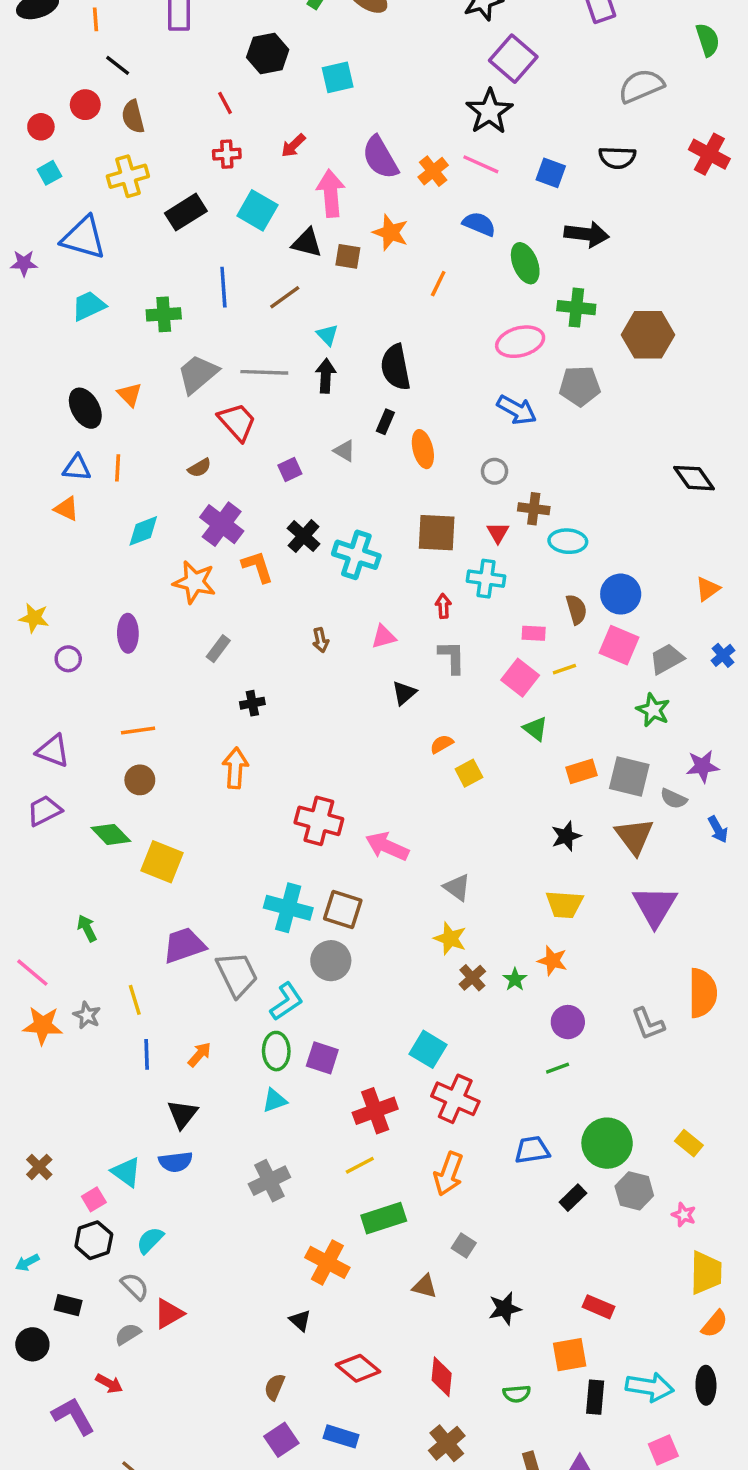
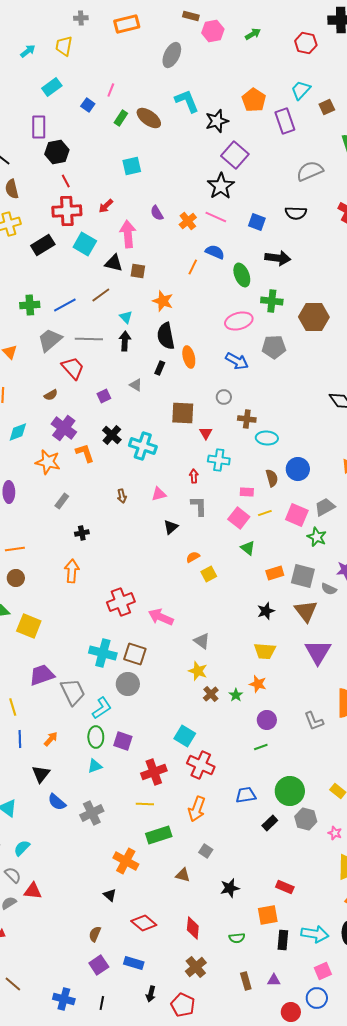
black hexagon: (268, 53) -> (57, 152), moved
red cross: (227, 154) -> (67, 211), size x1.8
purple semicircle: (380, 157) -> (157, 213), size x0.6
orange star: (390, 233) -> (163, 301), moved
orange line: (438, 284) -> (193, 267), moved
blue line: (223, 287) -> (65, 305), moved, turned 65
orange ellipse: (423, 449) -> (189, 357), moved
brown square: (437, 533) -> (183, 413), moved
red triangle: (498, 533) -> (206, 433), moved
pink square: (619, 645) -> (297, 515), moved
red cross: (319, 821) -> (121, 602), turned -36
blue semicircle: (176, 1162) -> (57, 802), moved, turned 48
yellow line: (360, 1165) -> (145, 804), turned 30
red triangle: (169, 1314) -> (33, 891), turned 36

